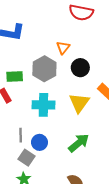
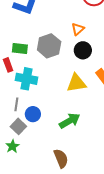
orange triangle: (63, 47) -> (78, 29), moved
yellow triangle: (79, 103) -> (76, 83), turned 35
cyan cross: (43, 105) -> (26, 79), moved

